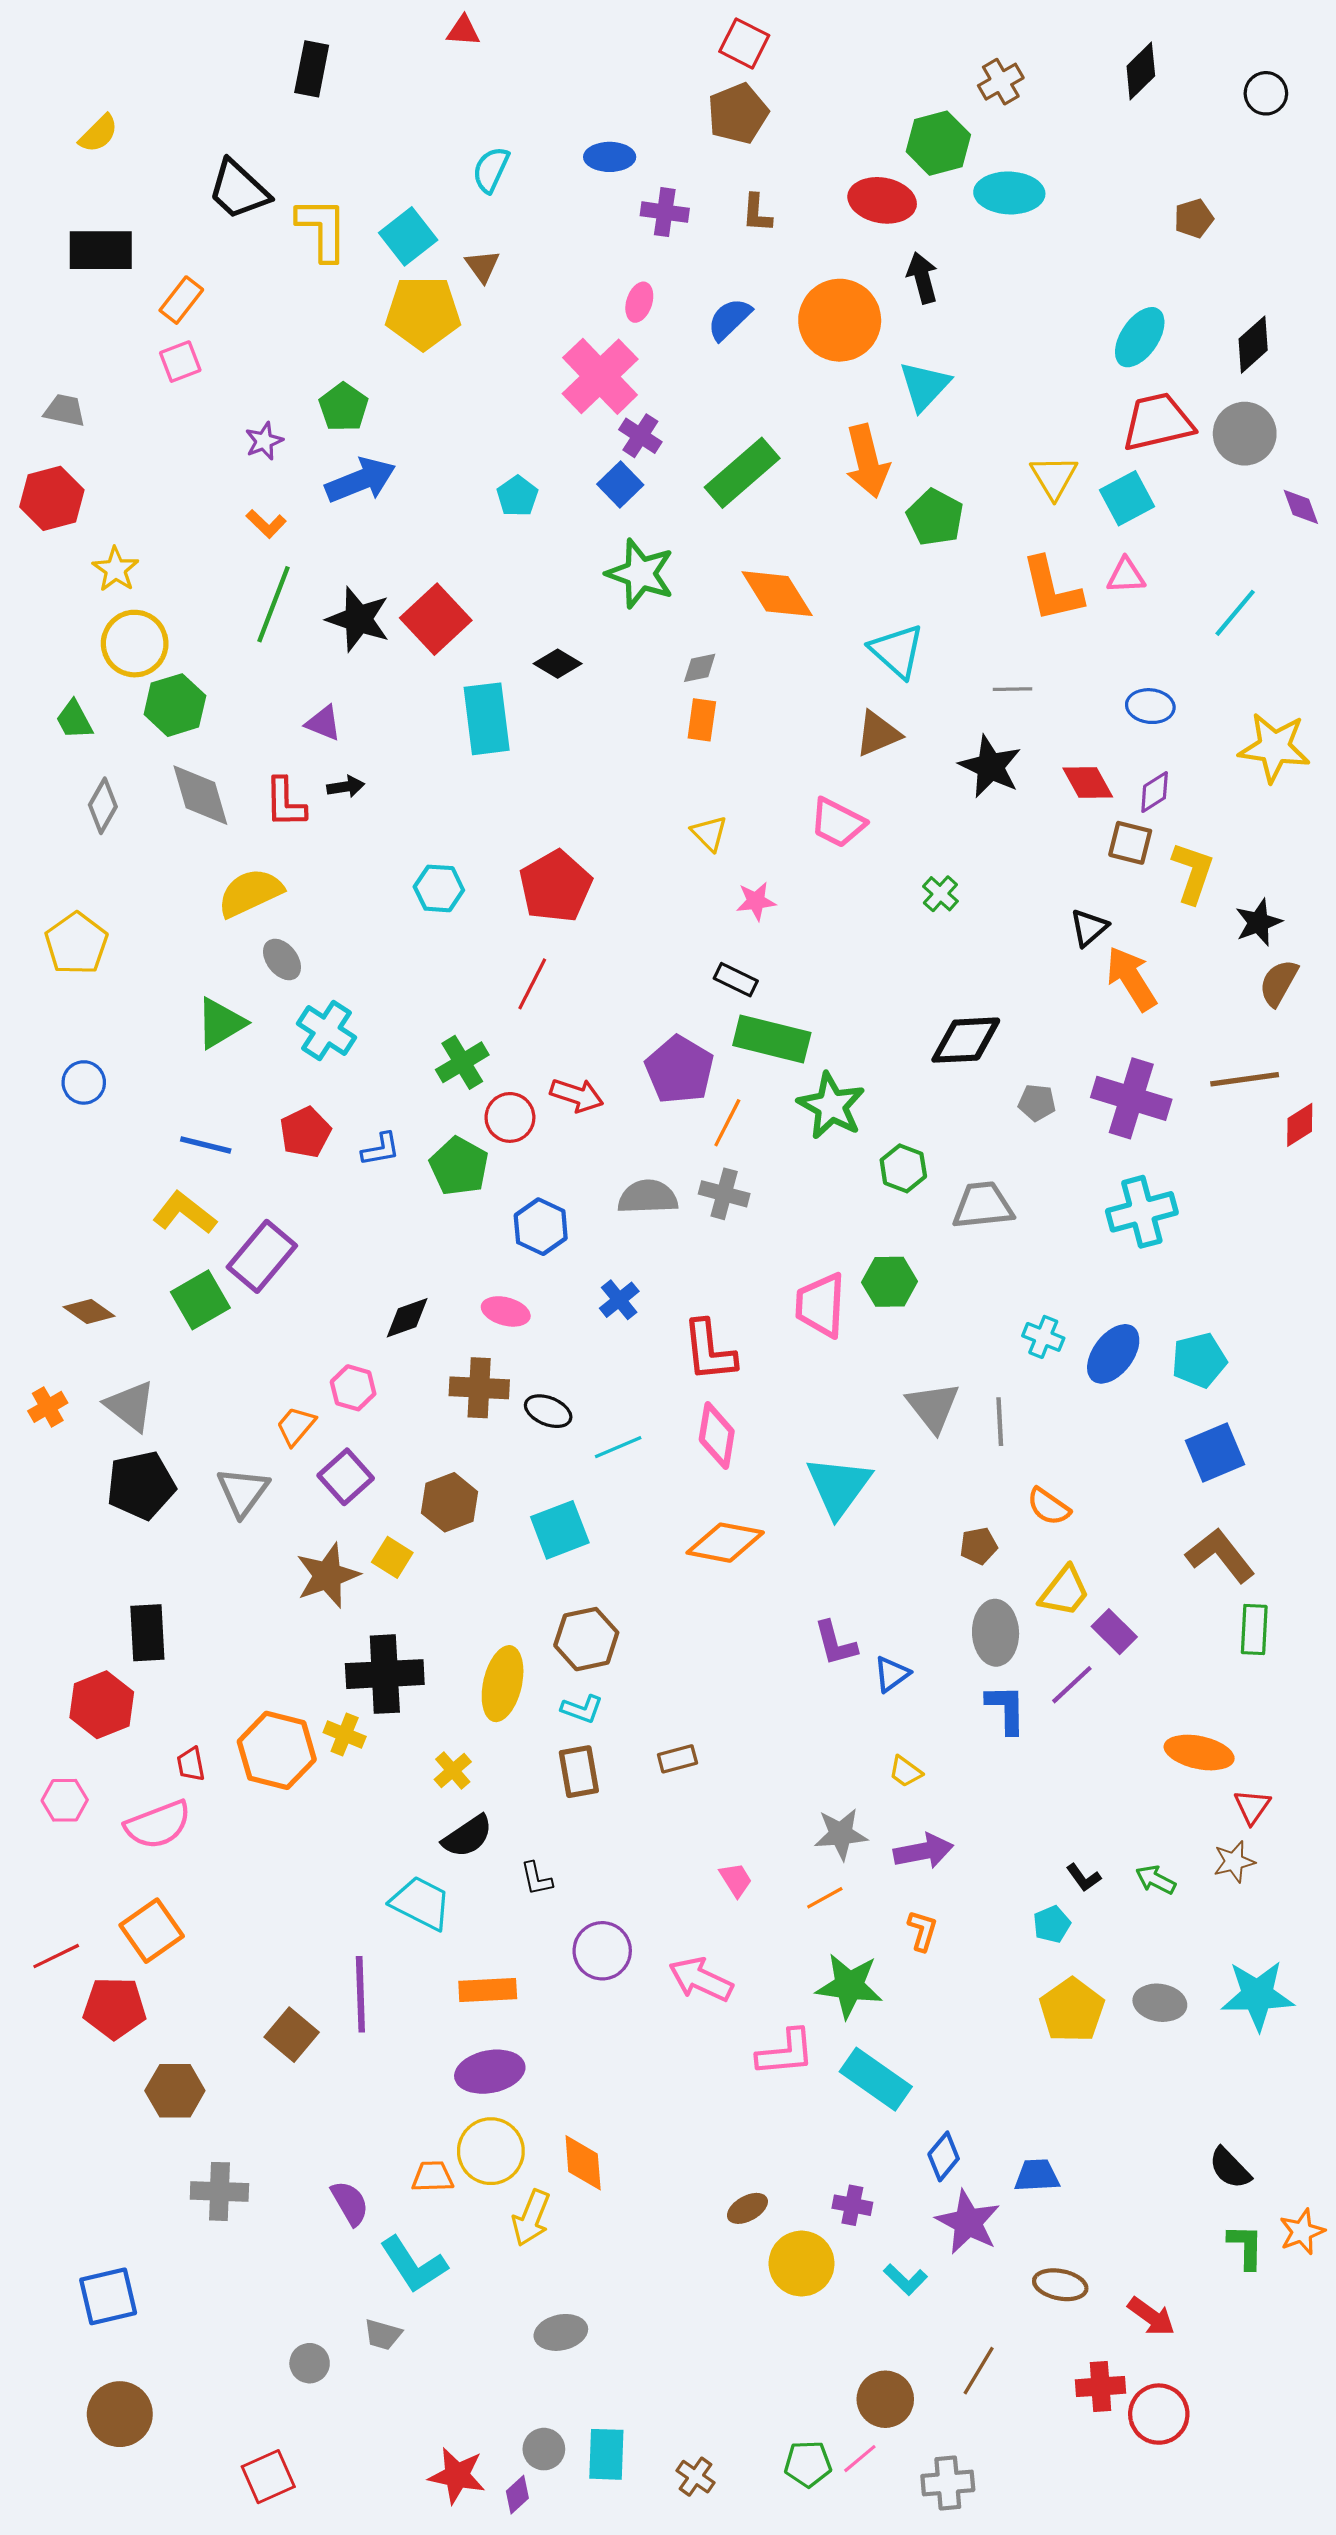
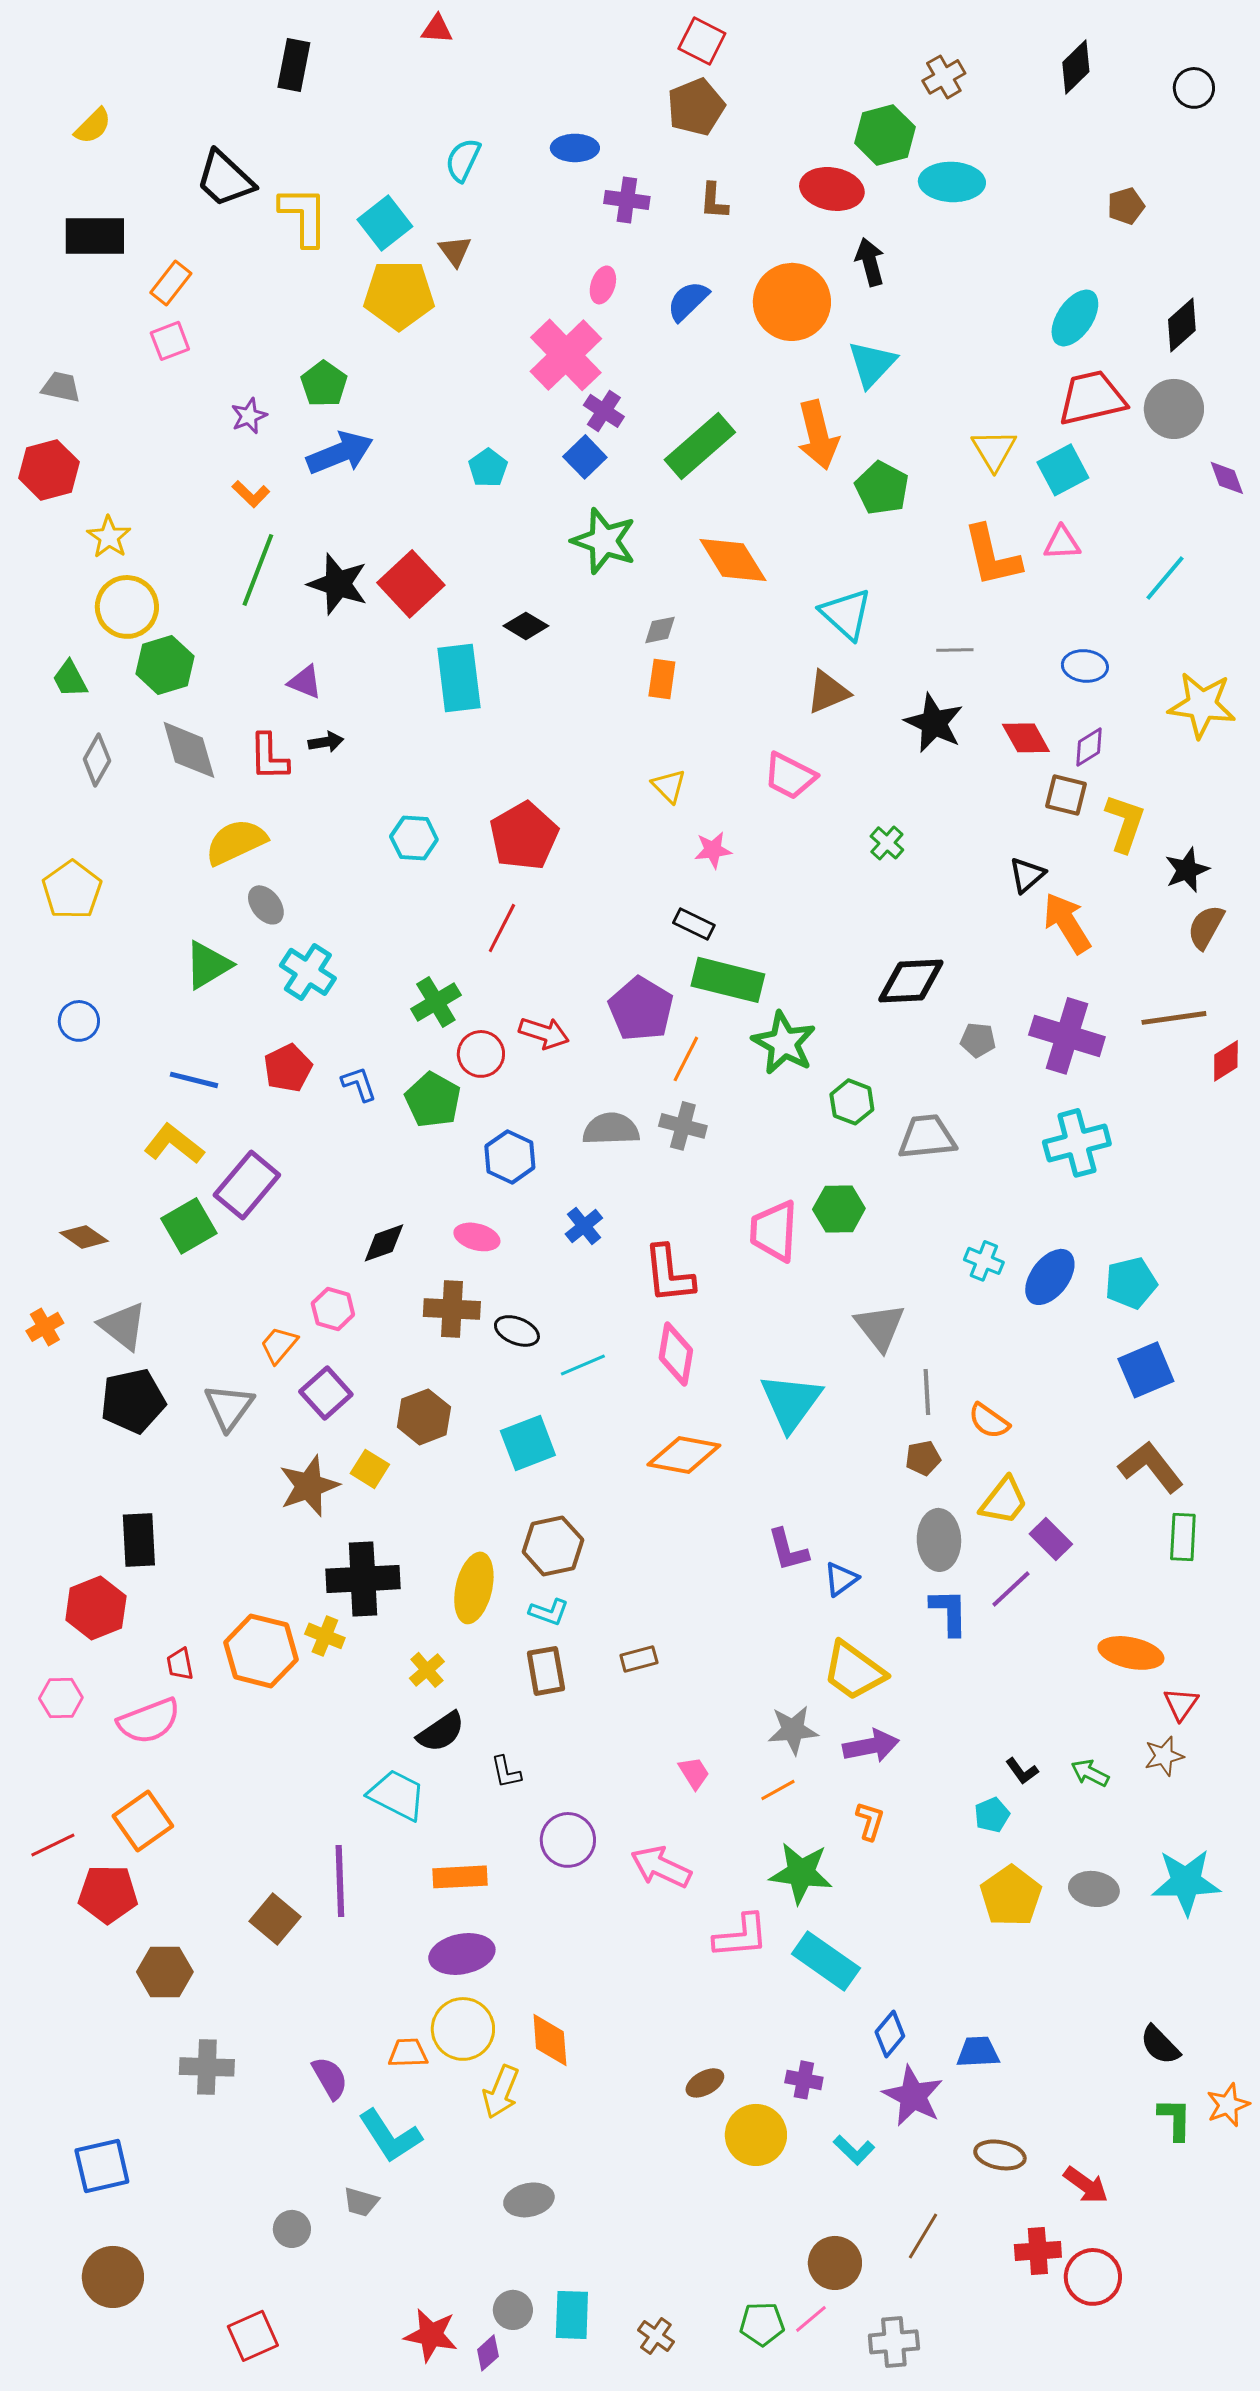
blue L-shape: (381, 1149) -> (359, 1084), turned -99
gray line: (1000, 1422) -> (927, 1392), moved
yellow trapezoid: (905, 1772) -> (854, 1671), size x2.0

